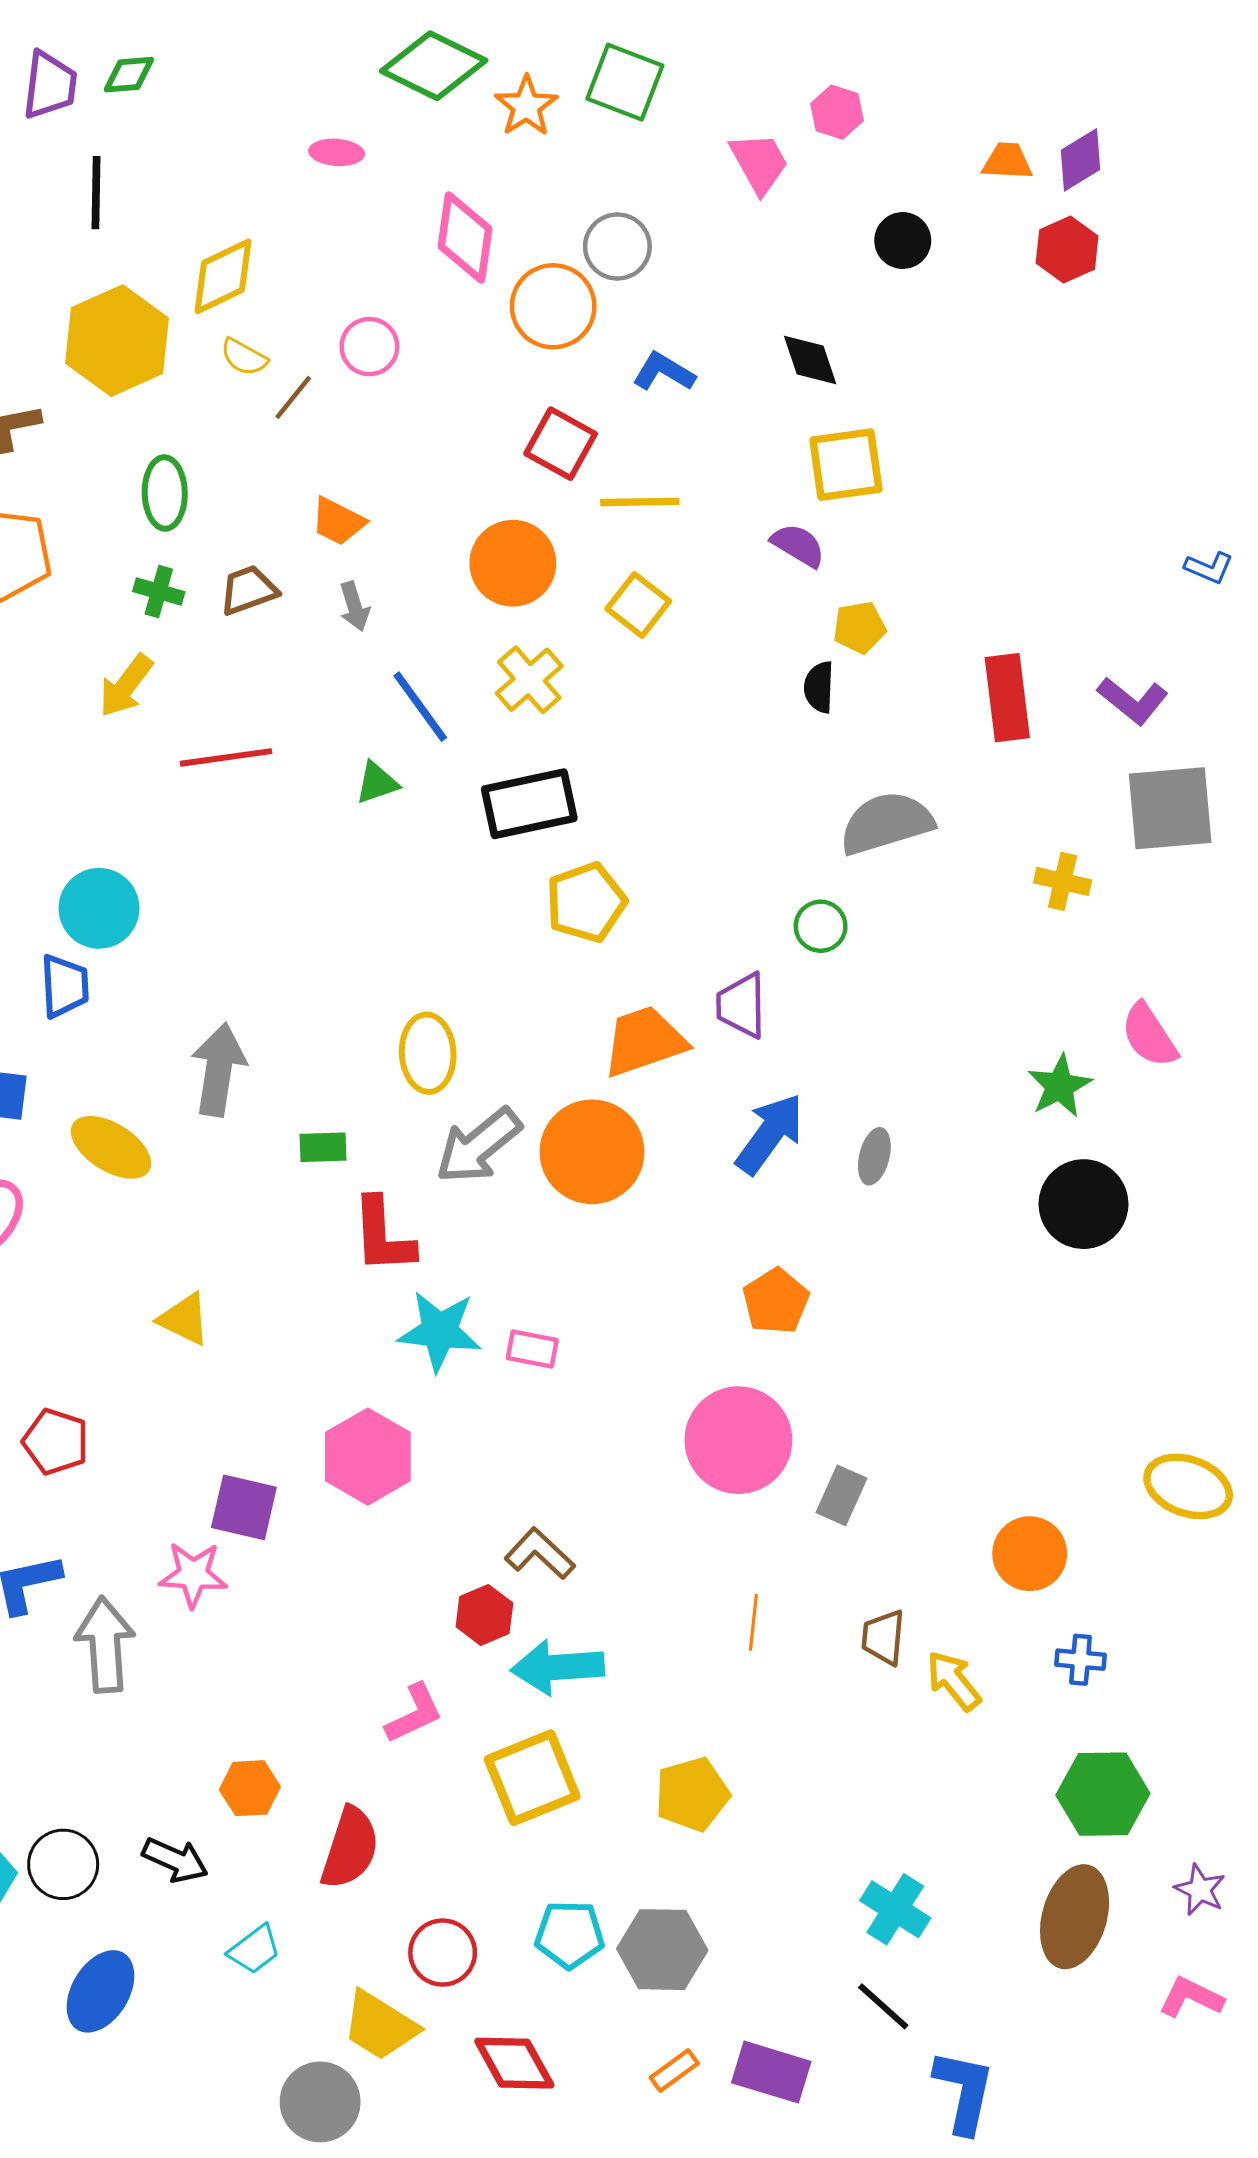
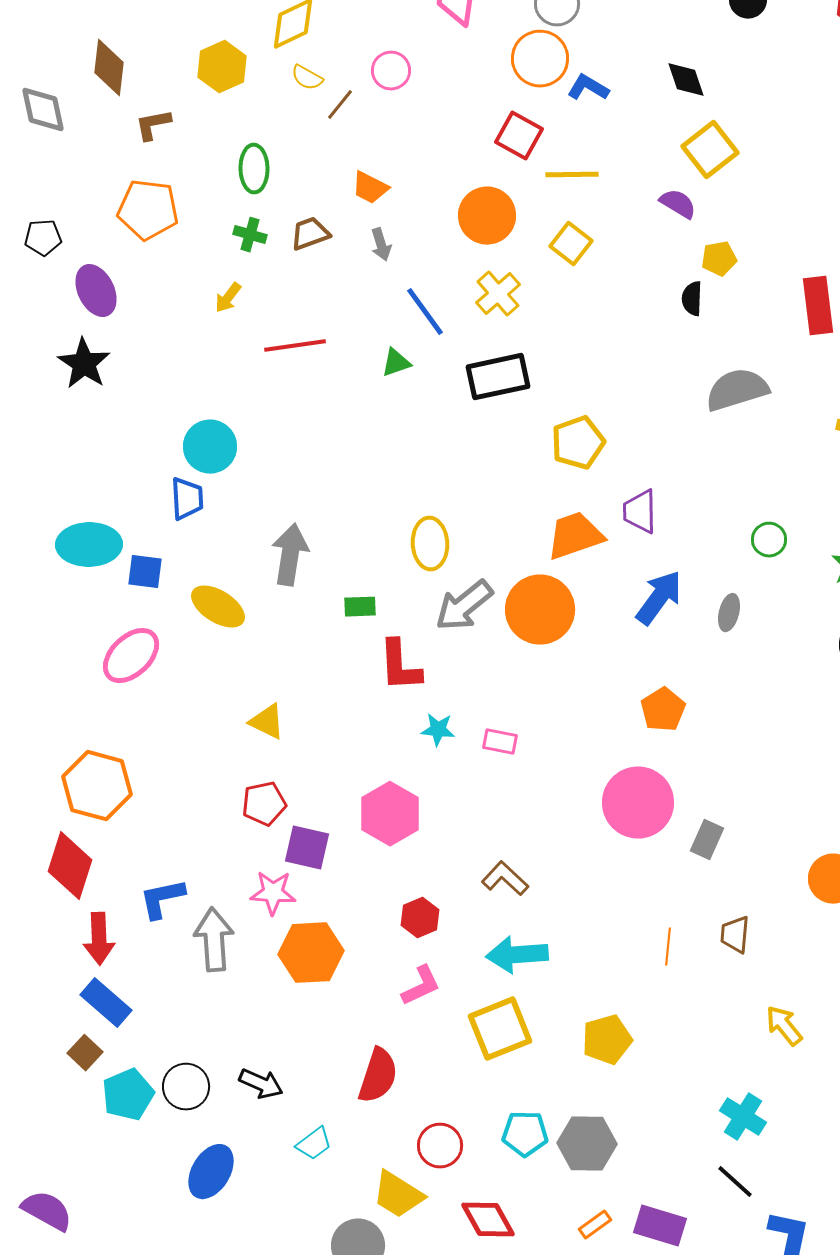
orange circle: (553, 306) -> (540, 59), moved
yellow hexagon: (117, 341) -> (222, 67), size x0.7
yellow square: (846, 465) -> (710, 150), turned -30
yellow arrow: (126, 686) -> (228, 298), size x0.7
yellow pentagon: (586, 902) -> (578, 443), moved
green circle: (821, 926) -> (769, 540), moved
cyan star: (440, 1331) -> (438, 730), size x0.6
red pentagon: (56, 1442) -> (264, 804), moved, turned -30
red hexagon: (484, 1615) -> (420, 918), moved
orange line: (753, 1622) -> (668, 947), moved
yellow arrow: (954, 1681) -> (784, 1026), moved
orange hexagon: (250, 1788) -> (311, 953), moved, size x1.6

